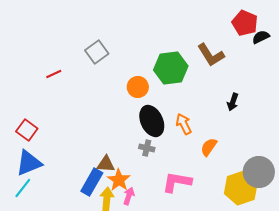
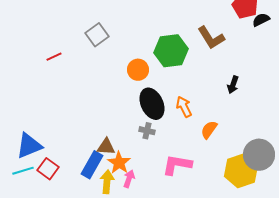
red square: (27, 130) -> (48, 169), moved
cyan line: (23, 188) -> (23, 171), turned 35

